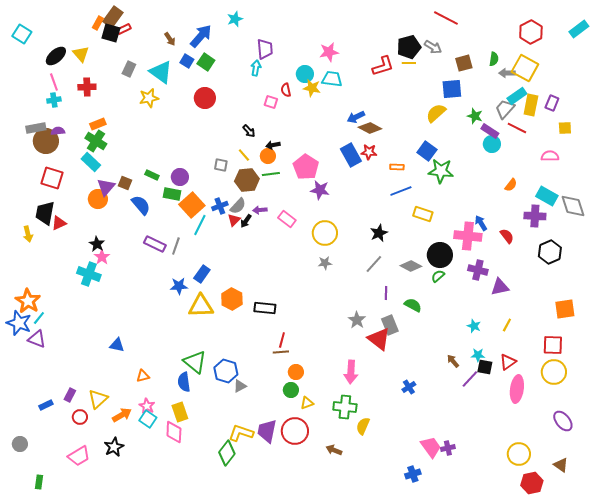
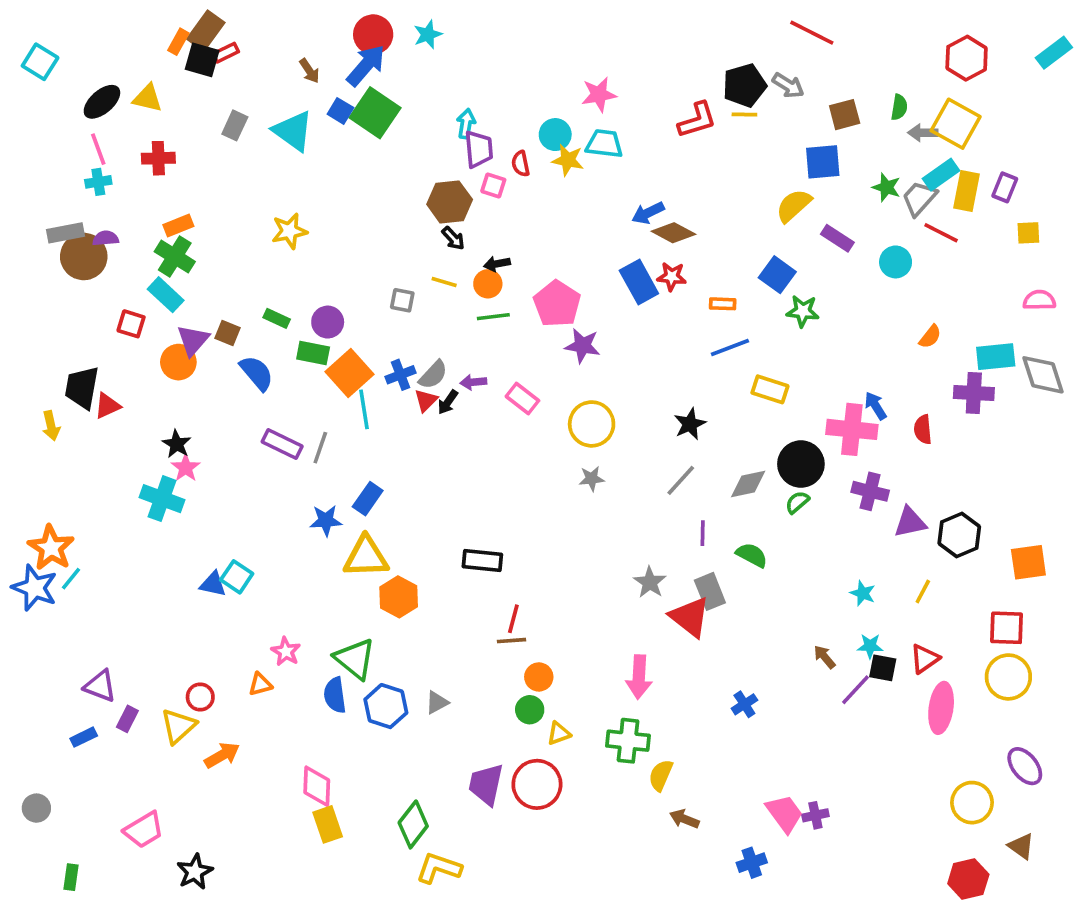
purple trapezoid: (265, 49) -> (479, 149), moved
yellow triangle: (81, 54) -> (147, 98), turned -36
green square: (206, 62) -> (375, 113), size x1.5
yellow star: (149, 98) -> (289, 231), moved
red circle: (205, 98) -> (373, 34), moved
green star: (475, 116) -> (886, 187), moved
purple rectangle: (490, 131) -> (837, 238), moved
yellow line: (244, 155) -> (444, 282), turned -32
pink semicircle: (550, 156) -> (1039, 300), moved
green star: (441, 171) -> (803, 311), size x0.7
red square: (52, 178) -> (131, 324), moved, size x0.7
brown hexagon: (247, 180) -> (450, 202), moved
cyan rectangle: (547, 196) -> (996, 357), turned -35
cyan line: (200, 225) -> (364, 409), turned -35
red semicircle: (507, 236) -> (923, 429), turned -147
black hexagon: (550, 252) -> (959, 535), moved
gray diamond: (411, 266) -> (748, 484), turned -40
orange hexagon: (232, 299) -> (399, 597), moved
purple triangle: (37, 339) -> (100, 686), moved
blue triangle: (117, 345) -> (213, 584), moved
blue hexagon: (226, 371) -> (386, 706), moved
pink star: (147, 406) -> (286, 651), moved
yellow rectangle: (180, 412) -> (328, 824), moved
red circle: (80, 417) -> (200, 697), moved
cyan square: (148, 419) -> (237, 577), moved
yellow L-shape: (241, 433) -> (439, 868), moved
black star: (114, 447) -> (195, 872), moved
brown arrow: (334, 450) -> (684, 819), moved
yellow circle: (519, 454) -> (972, 803), moved

